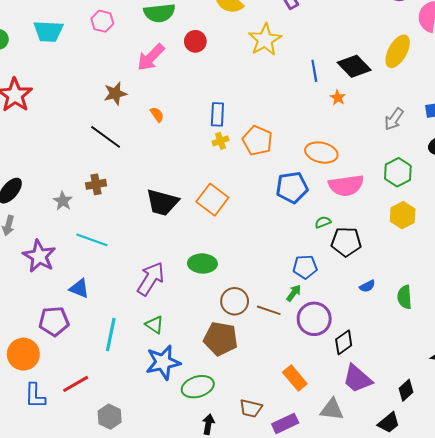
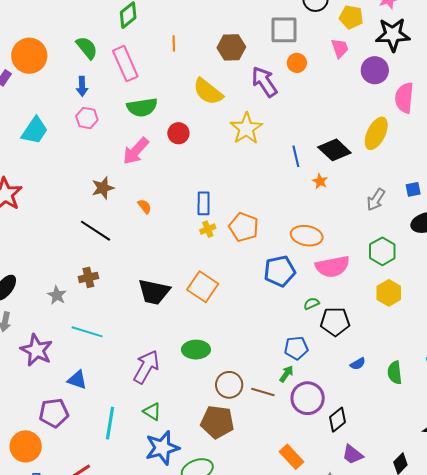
cyan trapezoid: (48, 31) -> (35, 131), turned -56
purple trapezoid: (357, 379) -> (353, 455), size x0.7

